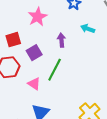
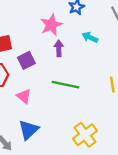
pink star: (38, 17) -> (51, 25), moved
green line: (55, 70) -> (65, 85), moved, turned 70

